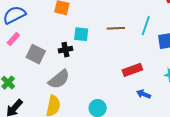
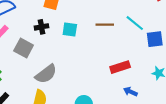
cyan line: (146, 26) -> (135, 23), turned -72
black cross: (65, 50) -> (42, 27), moved

